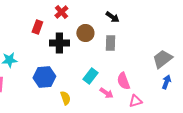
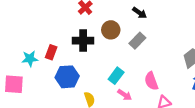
red rectangle: (37, 27) -> (51, 52), moved
gray rectangle: (110, 43) -> (137, 41), turned 42
pink arrow: (106, 93) -> (125, 95), moved

